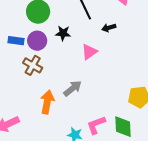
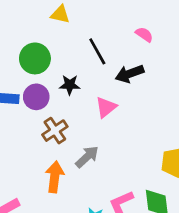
black arrow: (109, 28) -> (130, 74), size x1.5
brown cross: (33, 65) -> (55, 131), moved, turned 30

